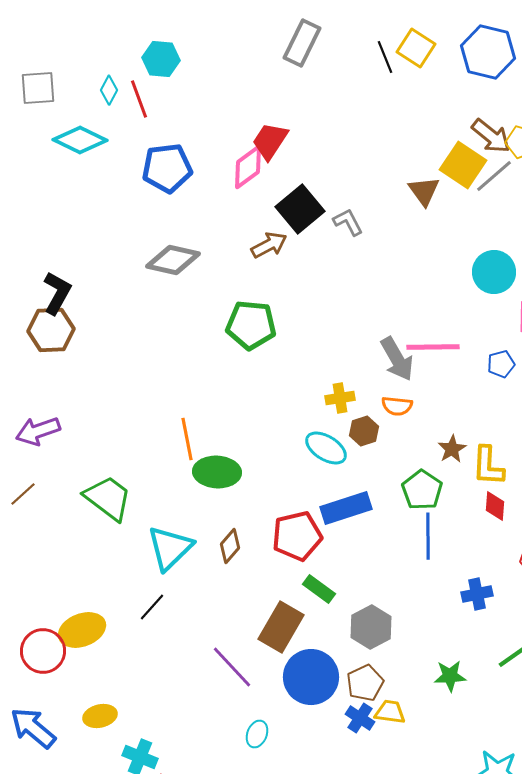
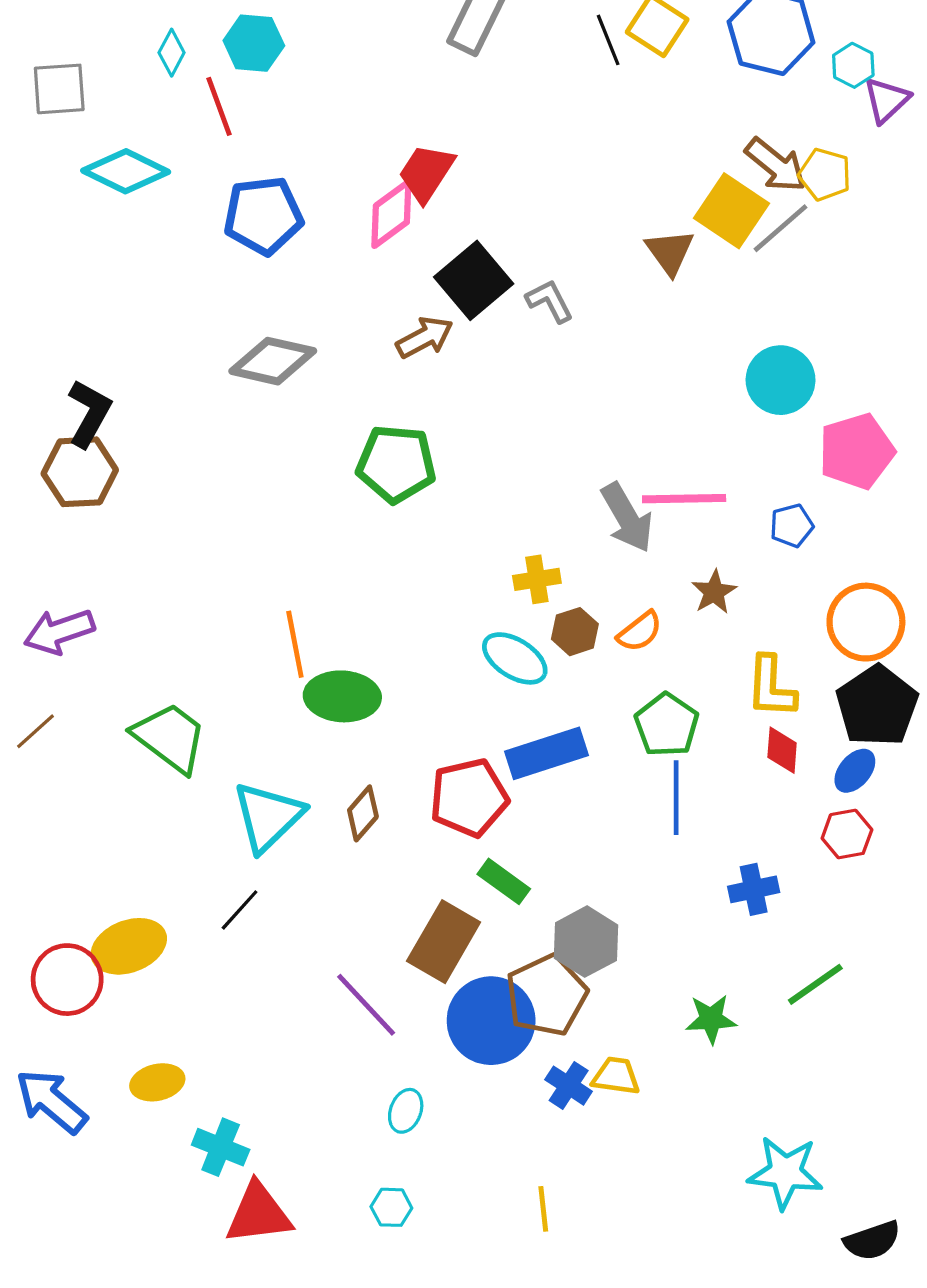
cyan diamond: (109, 90) -> (172, 53), moved
orange semicircle: (397, 406) -> (640, 632), moved, turned -44
brown star: (452, 449) -> (714, 592), moved
brown pentagon: (365, 683) -> (546, 995), moved, size x1.4

